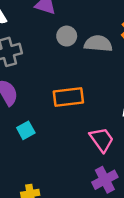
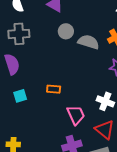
orange rectangle: (68, 97) -> (54, 89), moved, size x0.6

